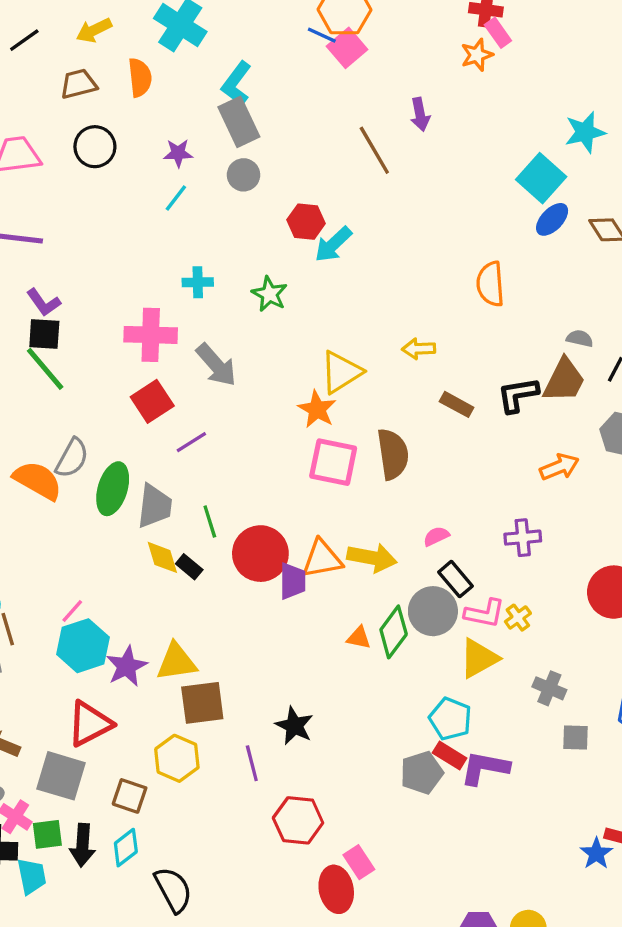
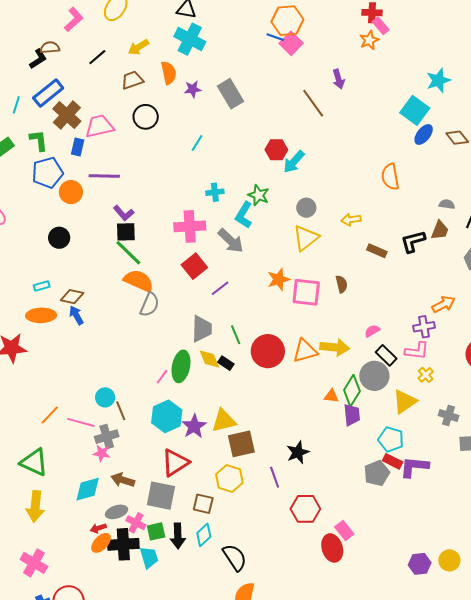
cyan L-shape: (236, 84) -> (244, 215), moved
purple star: (178, 153) -> (193, 89), moved
gray circle: (244, 175) -> (306, 208), moved
brown trapezoid: (564, 380) -> (440, 230), size x0.7
orange star: (317, 409) -> (279, 279), moved, turned 30
brown semicircle: (393, 454) -> (341, 284), size x0.6
orange arrow: (559, 467) -> (444, 304), moved
orange semicircle: (38, 480) -> (139, 281), moved
green ellipse: (113, 489) -> (181, 366), moved
purple trapezoid: (293, 581) -> (352, 415), moved
pink line: (72, 611) -> (162, 377), moved
pink L-shape: (485, 613) -> (417, 351), moved
black star: (294, 726) -> (298, 452), turned 30

